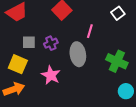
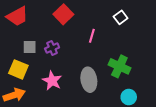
gray ellipse: (78, 54) -> (89, 80), moved

